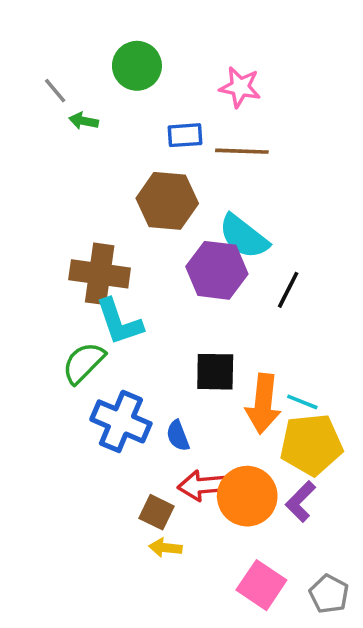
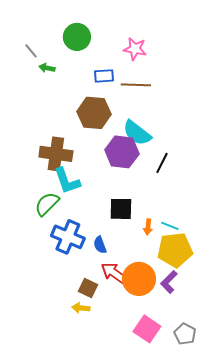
orange arrow: (263, 404) -> (148, 227), size x0.5
red arrow: (203, 485) -> (114, 273), turned 40
yellow arrow: (165, 548) -> (81, 308), moved

